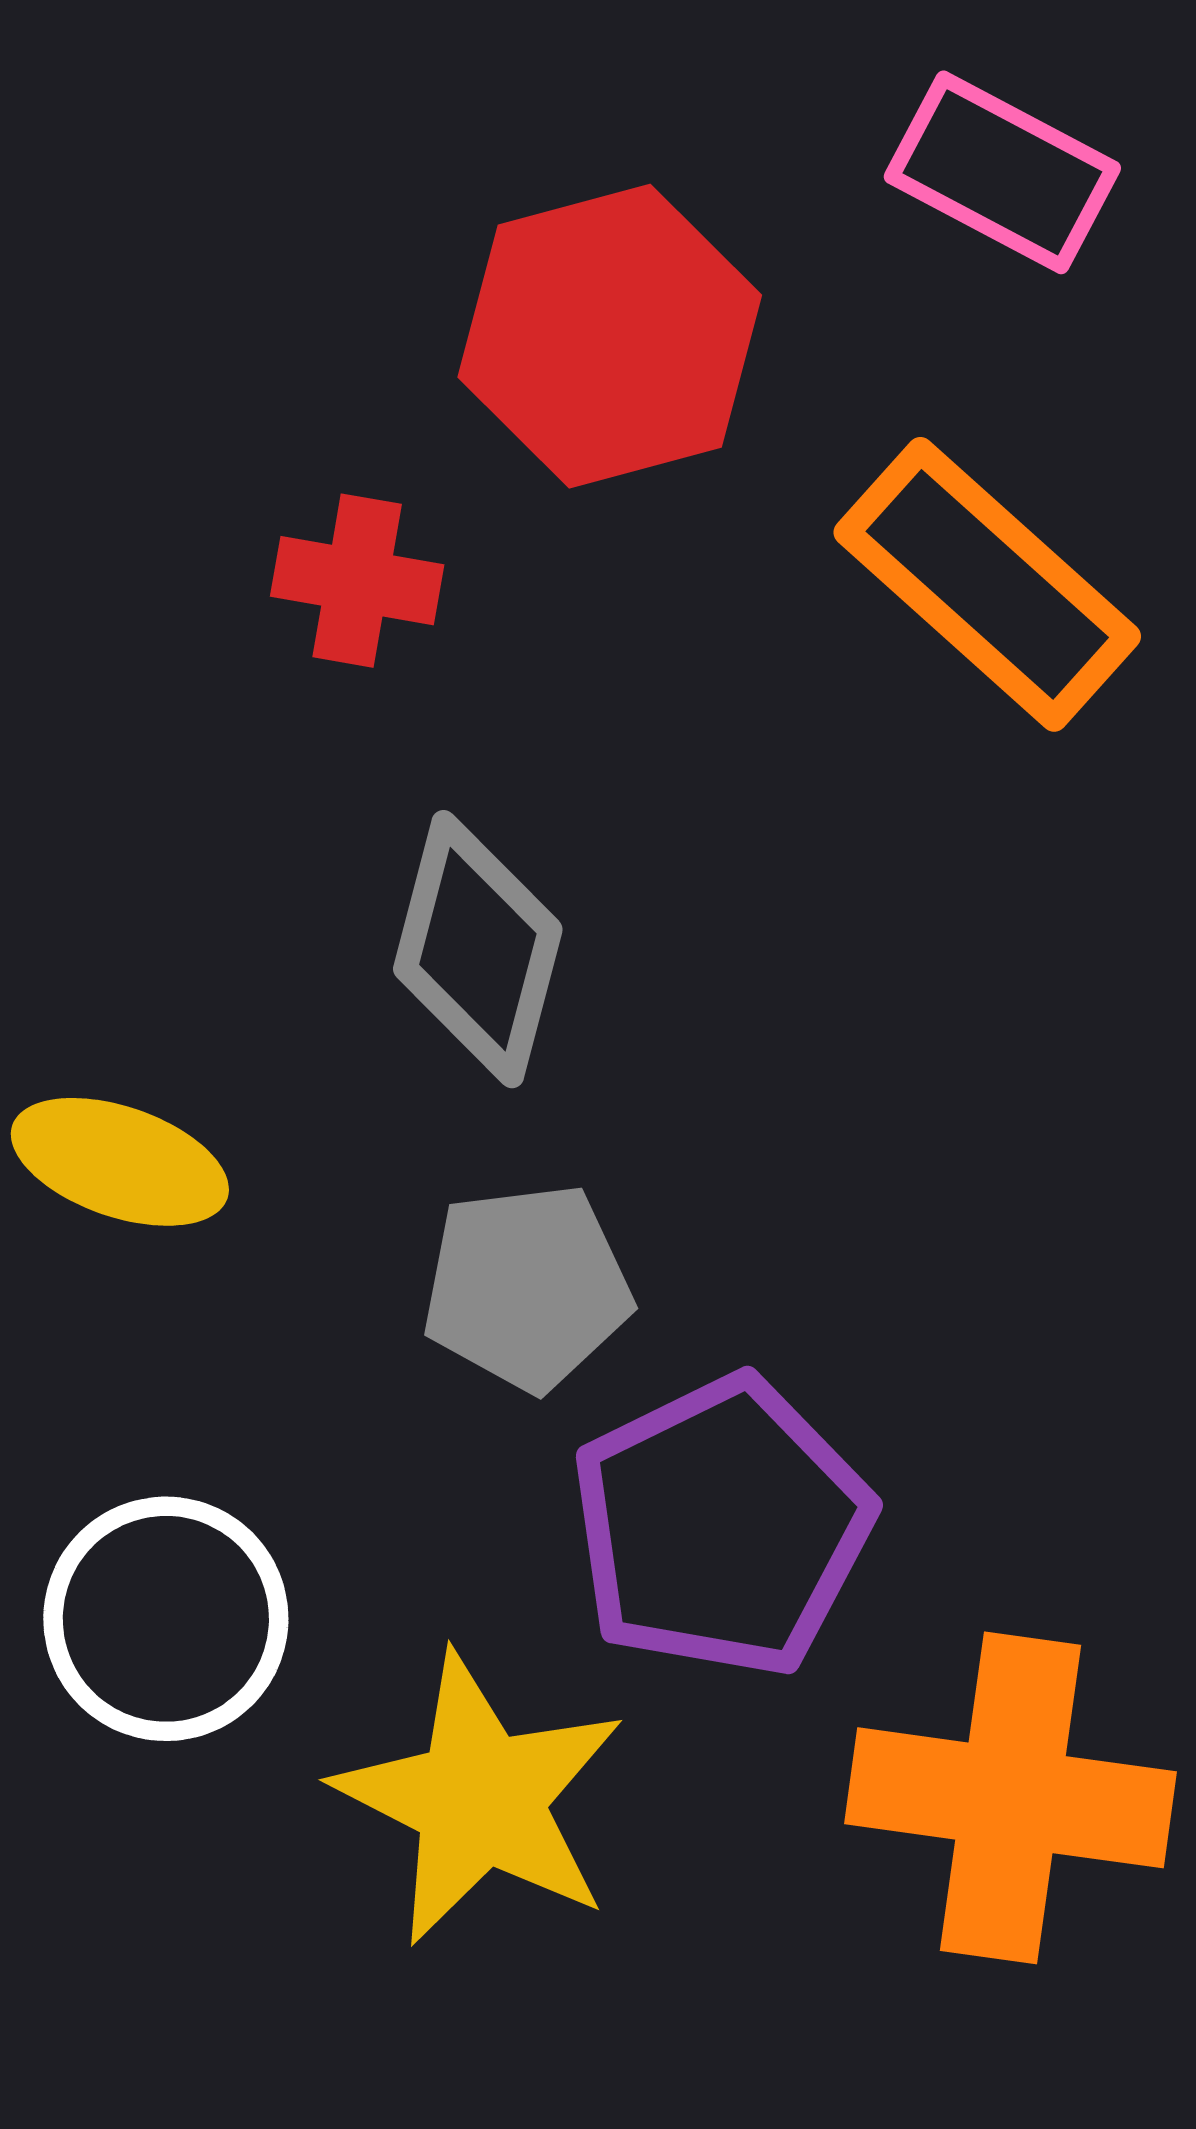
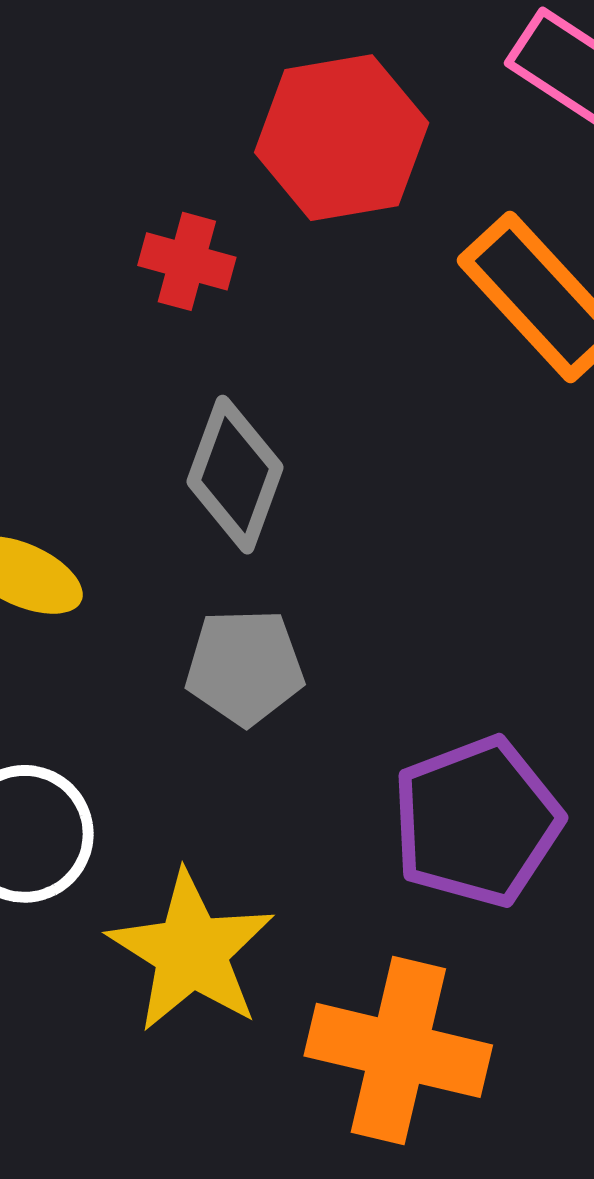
purple pentagon: (721, 1527) -> (477, 822), moved
orange cross: (1011, 1798) -> (398, 1050), moved

